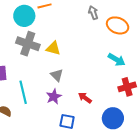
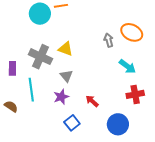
gray arrow: (93, 13) -> (109, 40), moved
gray cross: (28, 44) -> (41, 57), moved
blue square: (67, 121) -> (72, 123), turned 35

